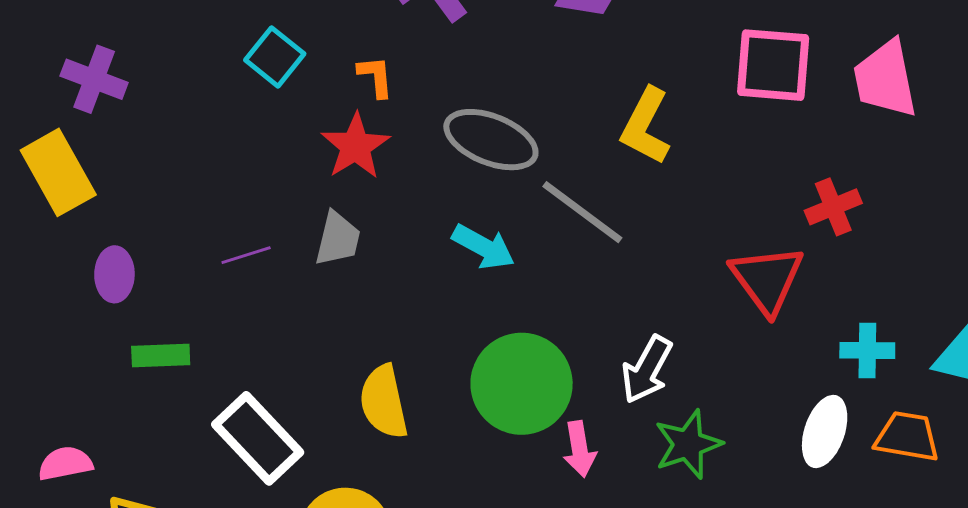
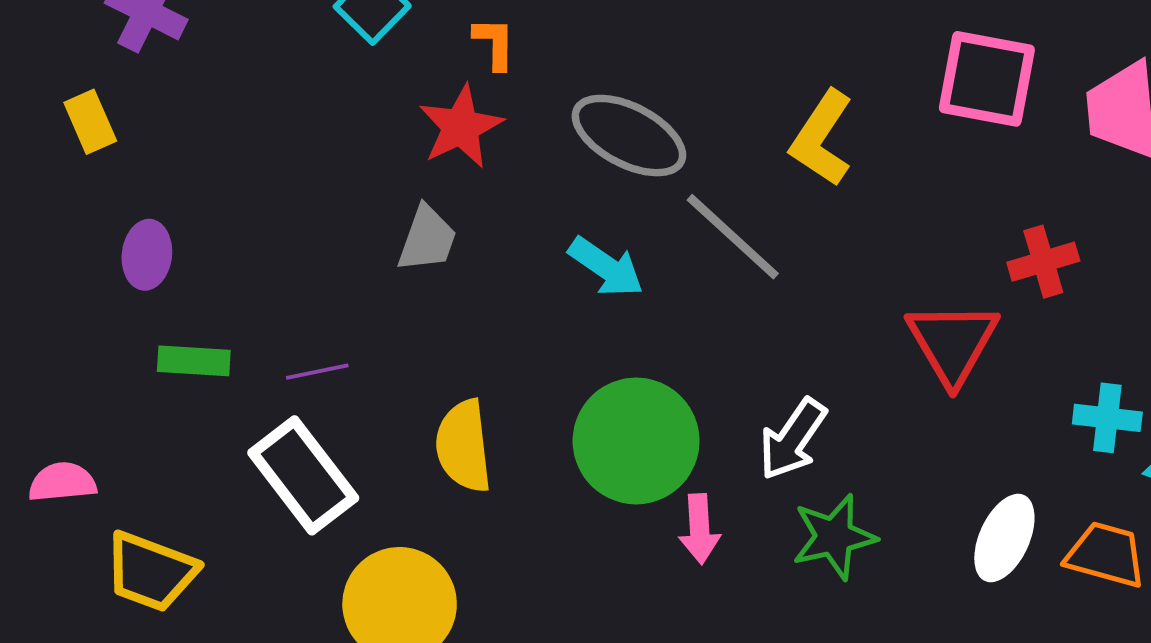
yellow rectangle: (58, 172) -> (90, 122), size x0.6
purple line: (246, 255) -> (317, 372), moved
cyan cross: (867, 350) -> (1107, 418), moved

